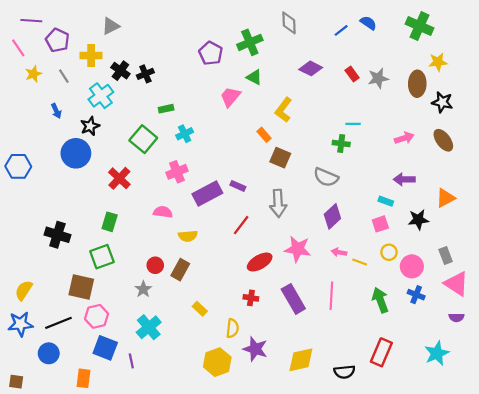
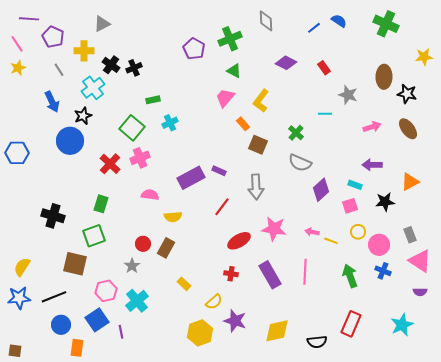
yellow star: (438, 62) -> (424, 57), moved
yellow star: (33, 74) -> (18, 68), moved
gray star: (378, 78) -> (348, 95), moved, turned 30
pink trapezoid: (230, 97) -> (225, 98), moved
blue arrow: (56, 111) -> (52, 102), size x1.5
green cross: (341, 144) -> (296, 133), moved, turned 35
pink cross: (177, 172) -> (140, 158), moved
purple diamond: (332, 216) -> (321, 190), moved
pink hexagon: (97, 316) -> (106, 291), moved
yellow semicircle: (232, 328) -> (214, 302), turned 42
blue square: (105, 348) -> (97, 320), turned 35
blue circle: (49, 353) -> (61, 325), moved

